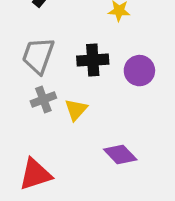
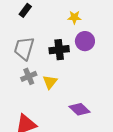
purple circle: (139, 71) -> (85, 41), moved

